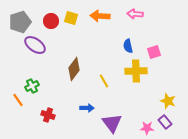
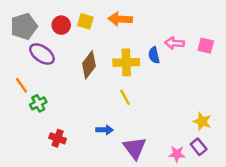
pink arrow: (135, 14) -> (174, 43), moved
pink square: (154, 52) -> (206, 46), moved, turned 32
brown diamond: (74, 69) -> (89, 65), moved
yellow cross: (136, 71) -> (126, 62), moved
orange line: (18, 100) -> (21, 85), moved

